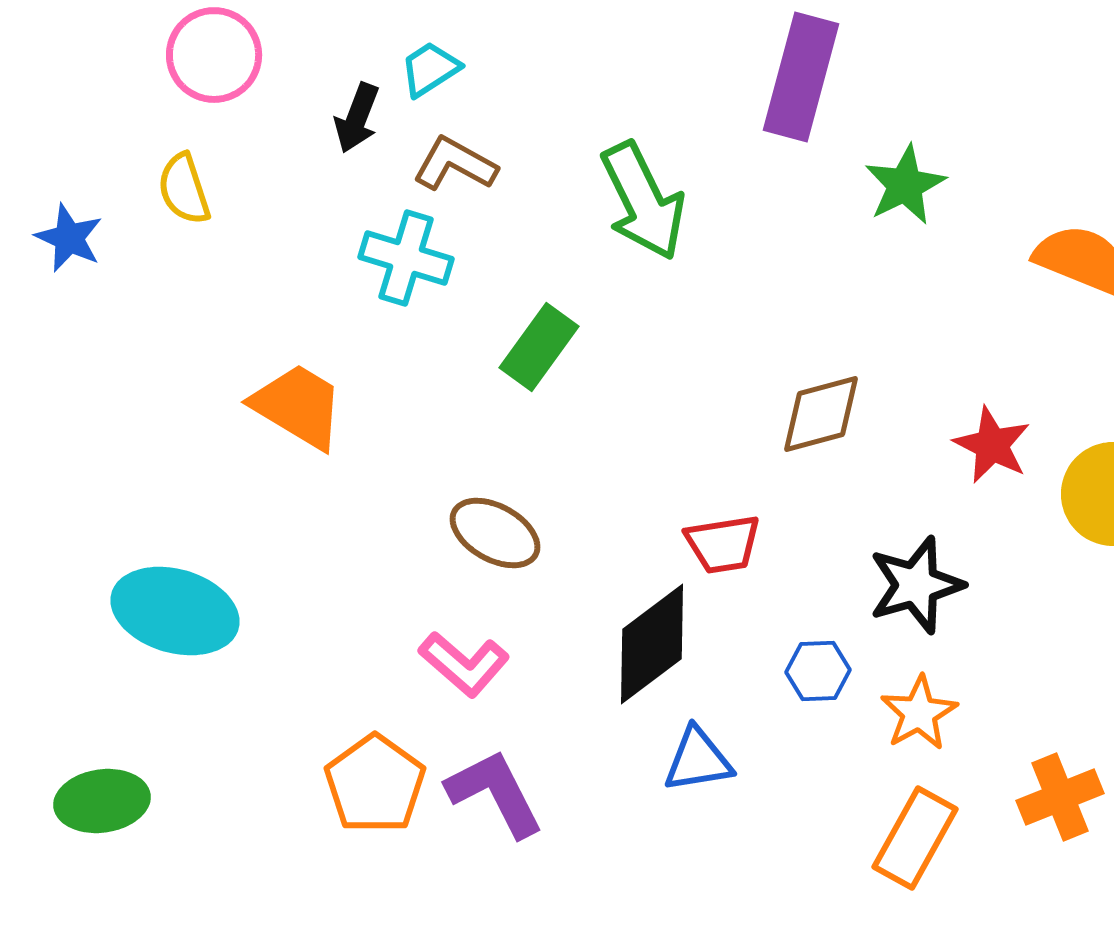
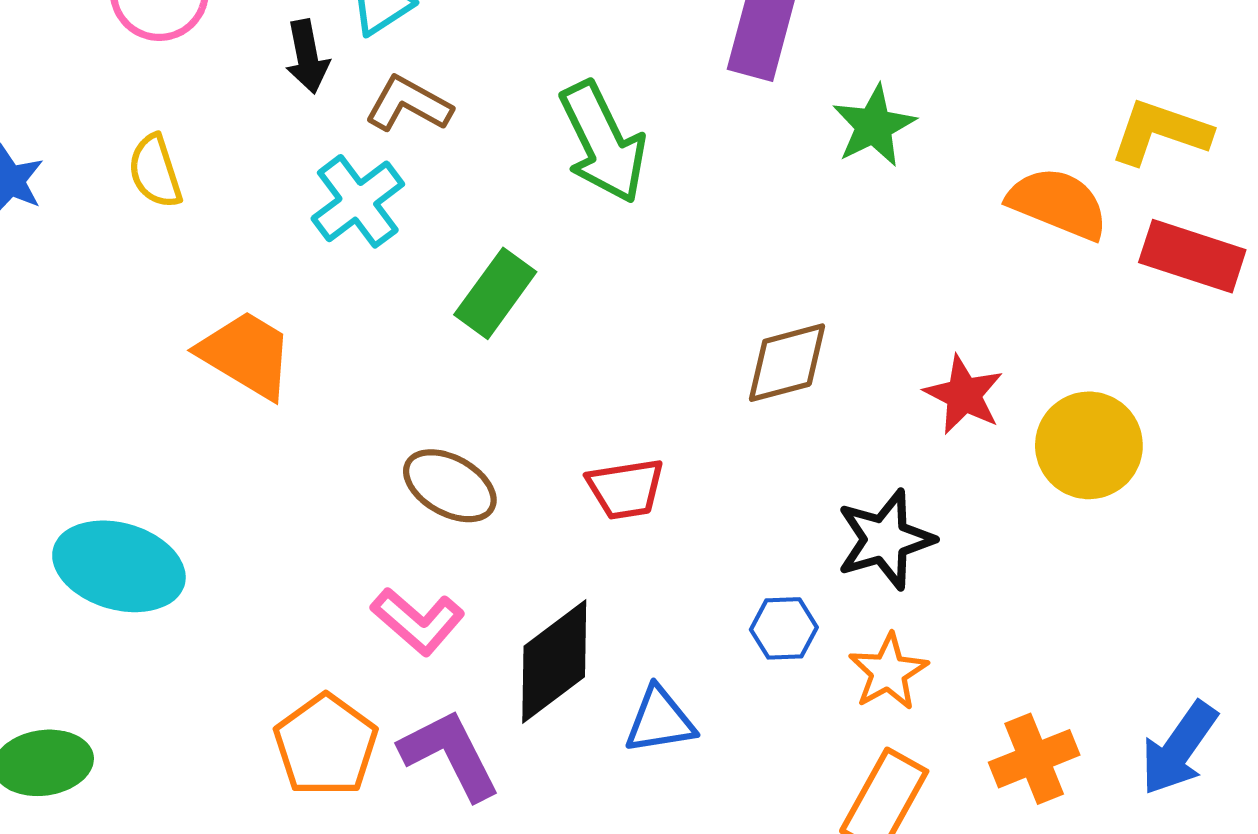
black arrow: (357, 118) -> (307, 57), turned -32
yellow semicircle: (184, 189) -> (155, 171), moved
cyan cross: (406, 258) -> (358, 201), turned 36
red trapezoid: (723, 544) -> (626, 489), moved
black diamond: (652, 644) -> (554, 662), moved

